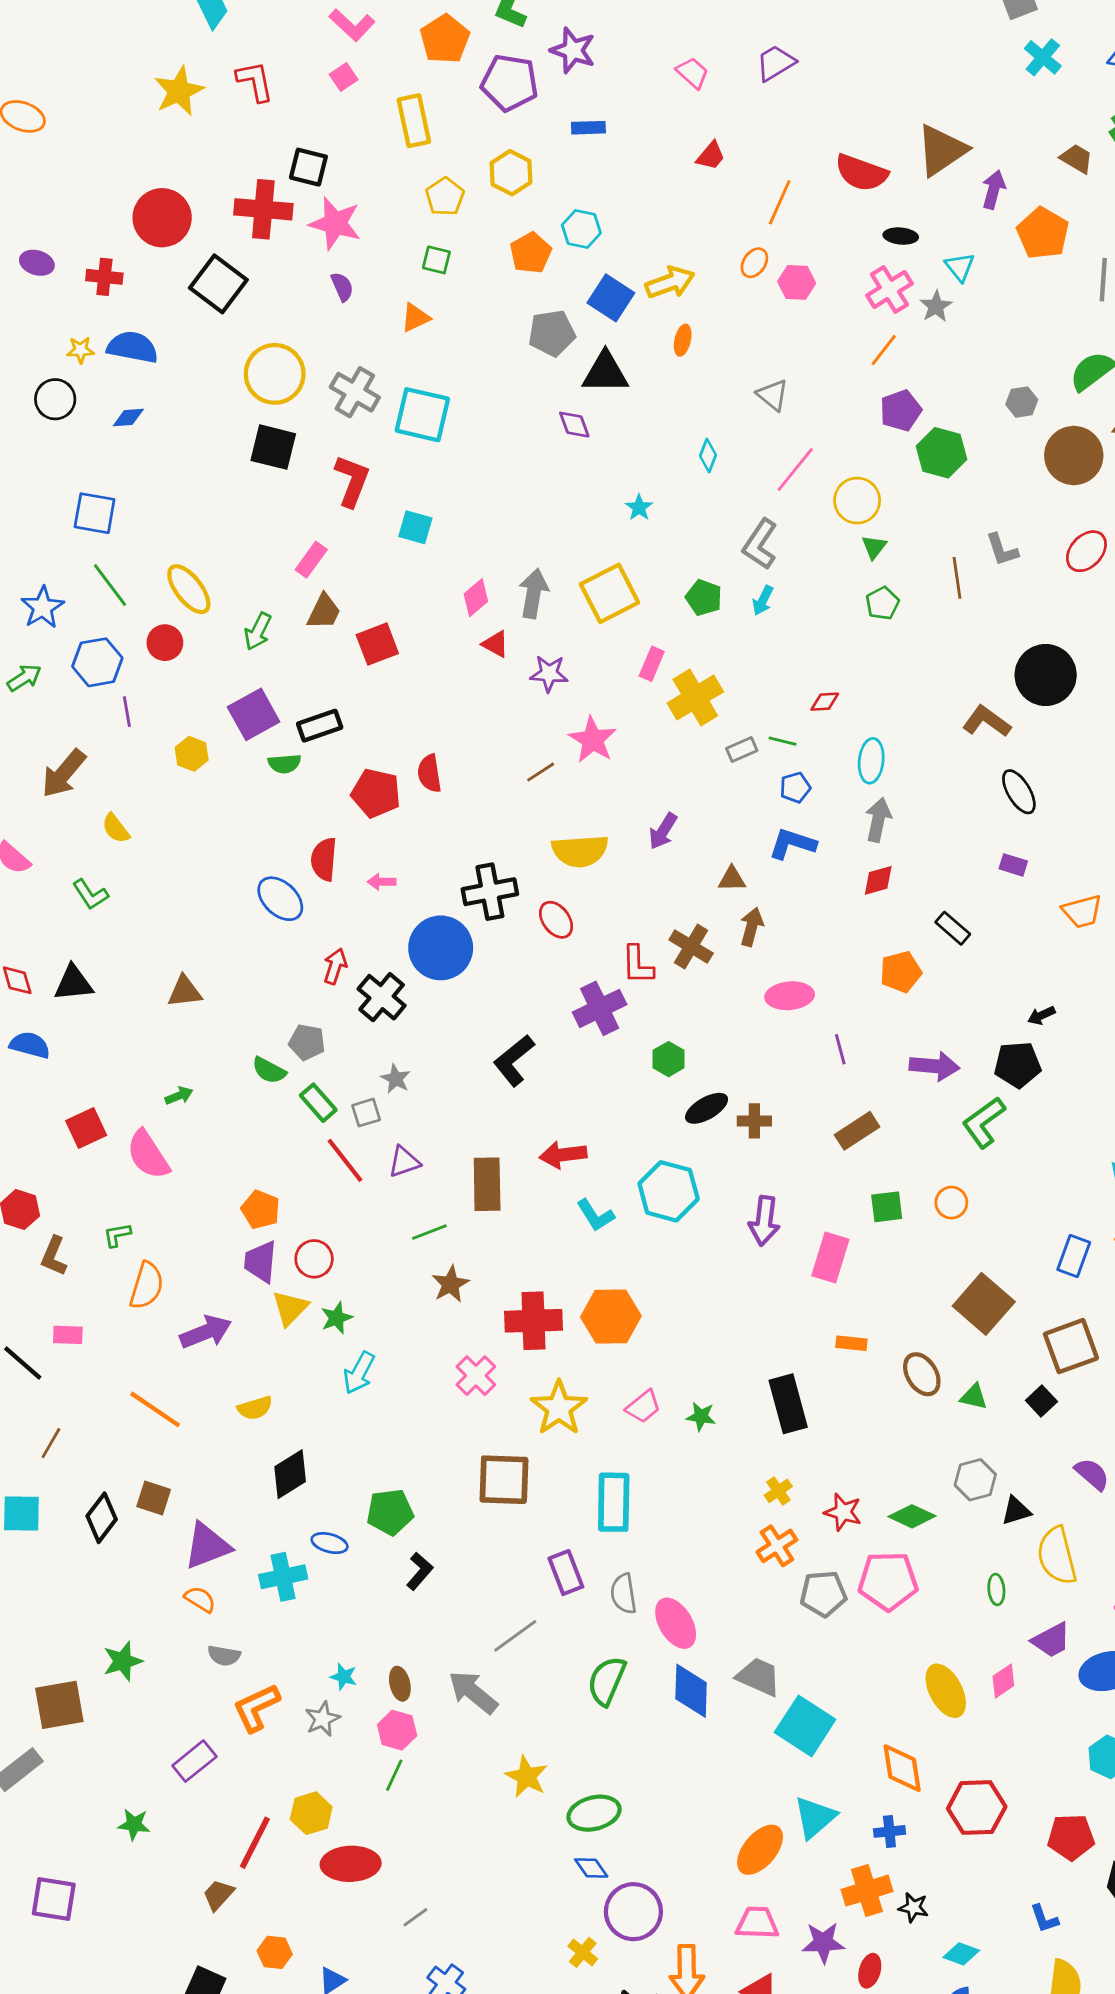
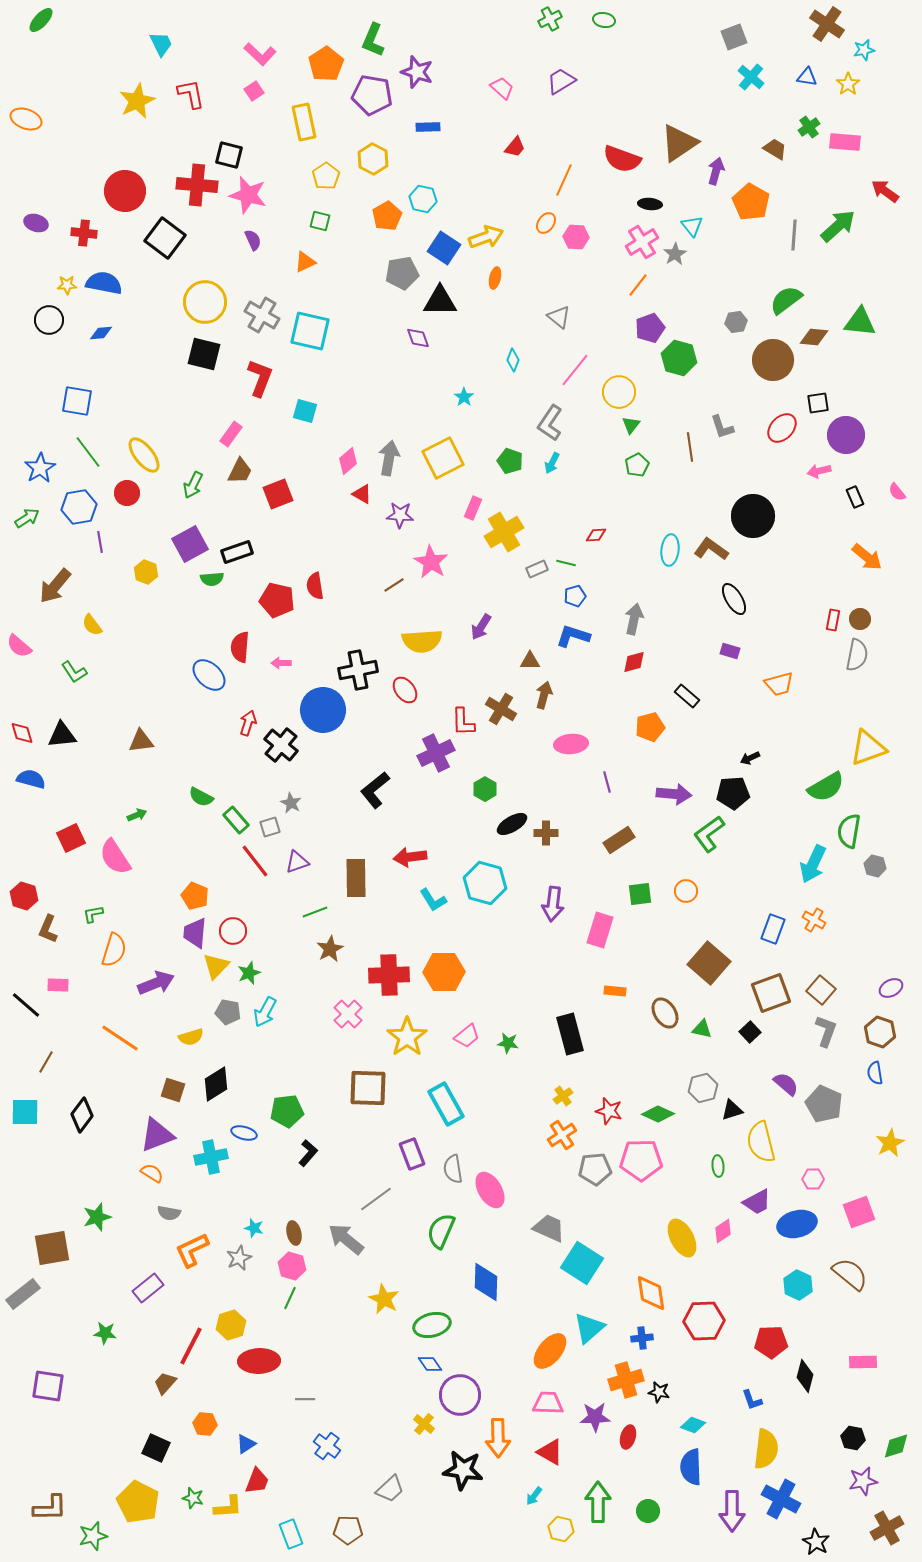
cyan ellipse: (871, 761) -> (670, 550), moved
gray pentagon: (307, 1042) -> (228, 1012), moved
brown square: (154, 1498) -> (173, 1090), moved
cyan rectangle: (614, 1502) -> (446, 1104), turned -30
blue diamond: (691, 1691) -> (486, 1282), moved
gray line: (415, 1917) -> (305, 1399), turned 36

